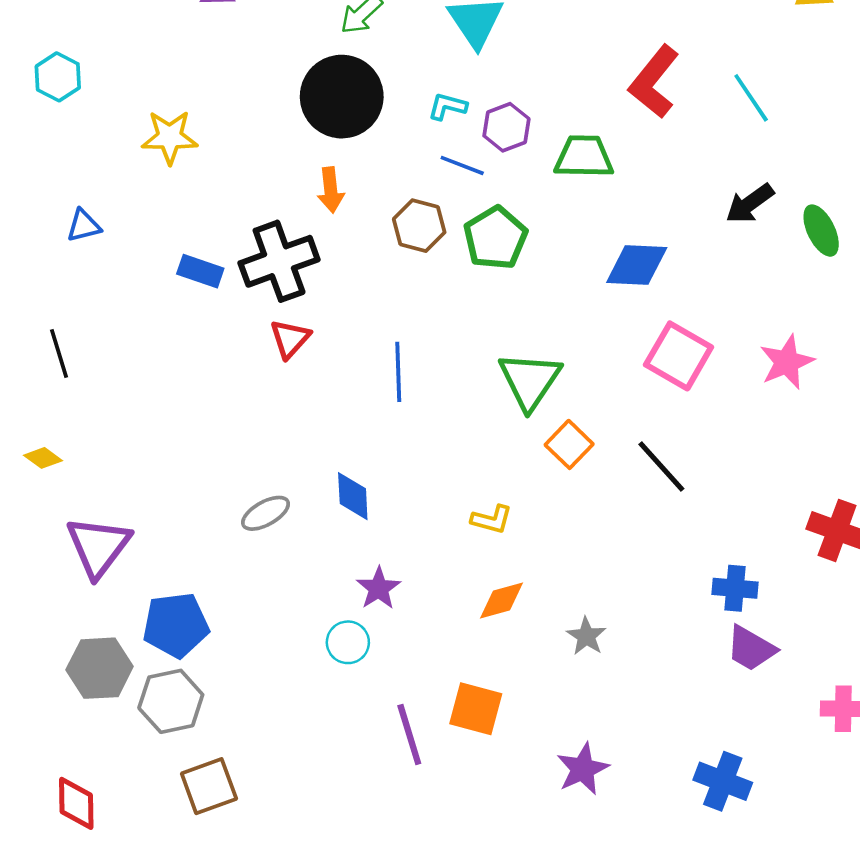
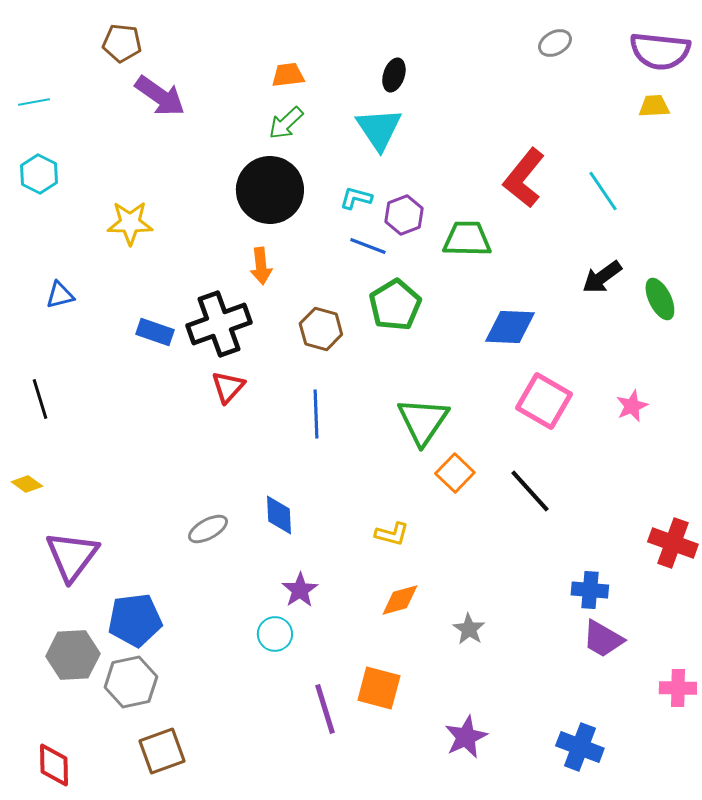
brown hexagon: (419, 226) -> (321, 329), moved
pink star: (787, 362) -> (632, 406), size x0.7

